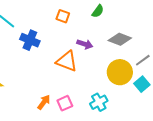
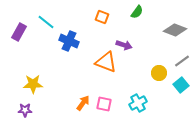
gray diamond: (120, 39) -> (175, 30), moved
yellow circle: (120, 72) -> (159, 73), size x0.6
pink square: (65, 103) -> (104, 104), turned 35

